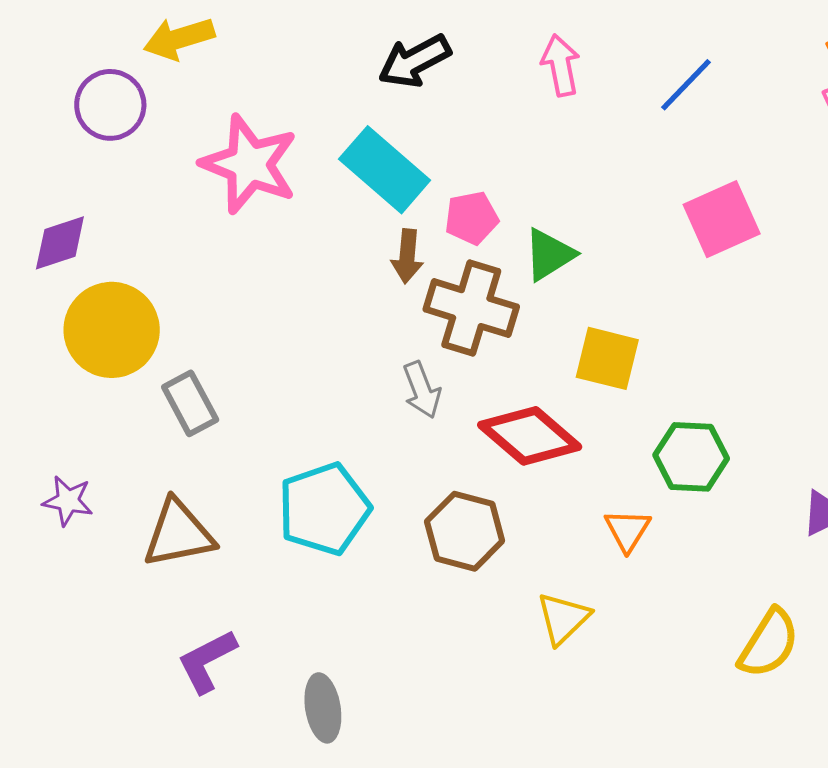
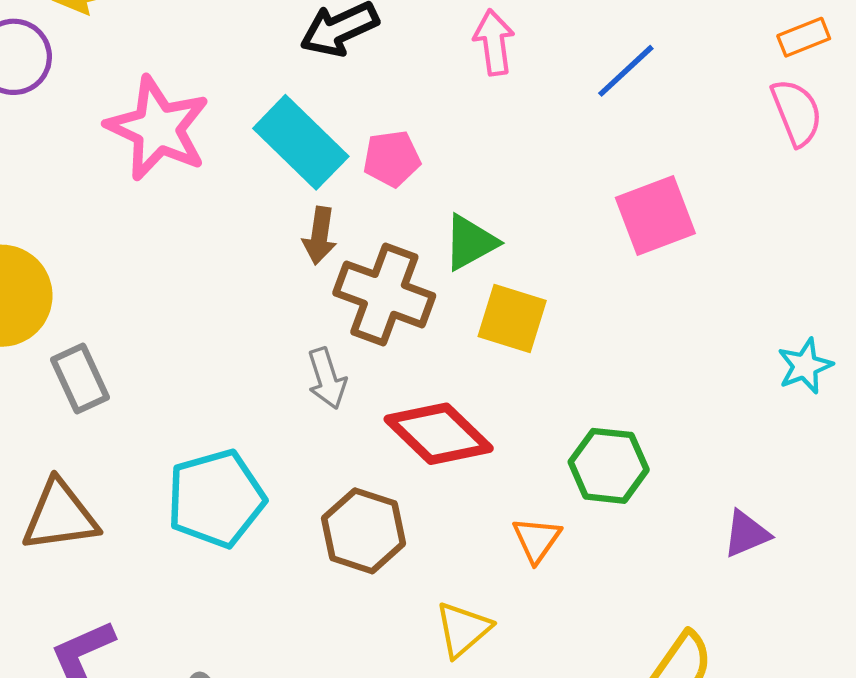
pink pentagon: (472, 218) -> (392, 159), moved
yellow square: (607, 358) -> (512, 319), moved

